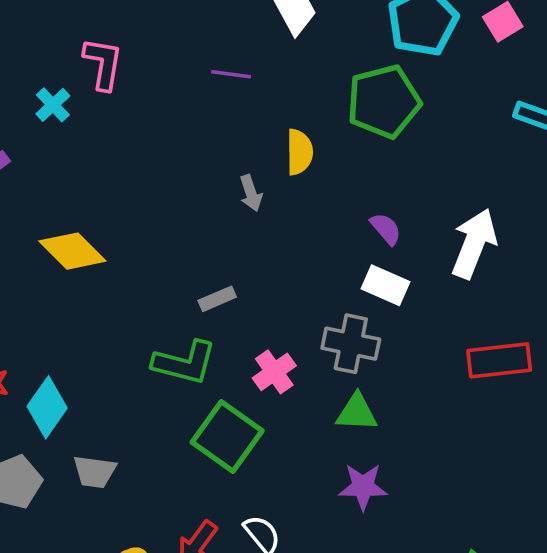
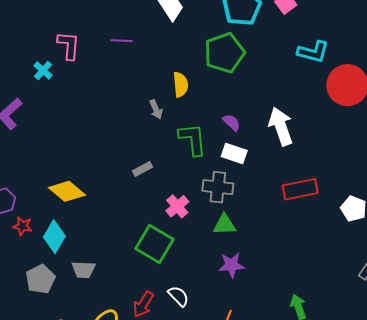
purple line: (231, 74) -> (122, 41), moved
white arrow: (474, 244) -> (281, 126), turned -36
yellow diamond: (72, 251) -> (67, 191), moved
green L-shape: (185, 363) -> (193, 139), moved, turned -105

